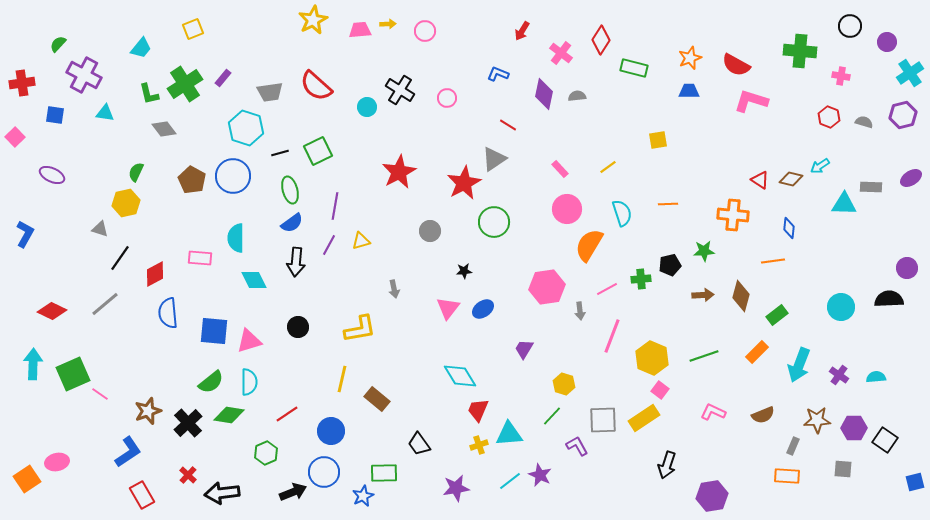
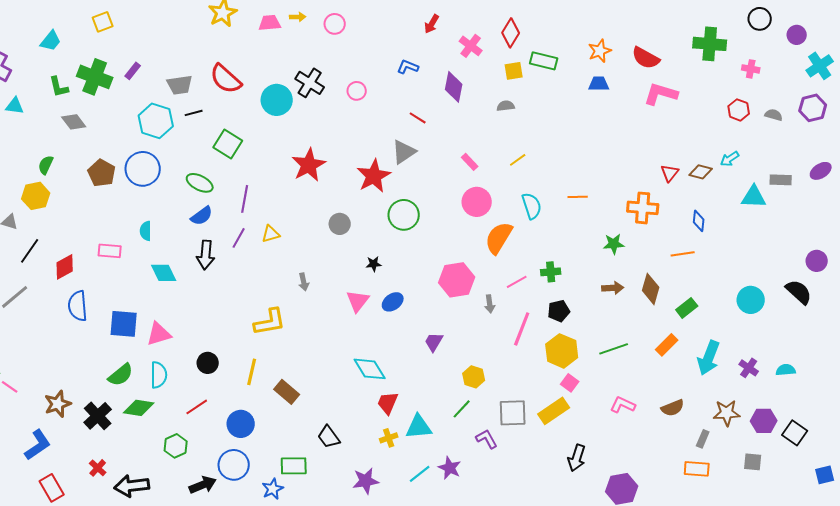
green cross: (185, 84) -> (95, 77), turned -36
gray semicircle: (577, 96) -> (506, 106), moved
cyan circle: (367, 107) -> (277, 100), size x1.6
yellow square: (658, 140) -> (514, 71), moved
green square: (318, 151) -> (228, 144), turned -32
black line: (280, 153) -> (194, 113), moved
red triangle: (760, 180) -> (670, 173), turned 36
green ellipse: (290, 190) -> (200, 183), turned -48
cyan semicircle: (236, 238) -> (146, 231), size x0.7
black pentagon: (670, 265) -> (559, 311), moved
black semicircle: (889, 299) -> (799, 292), turned 44
black circle: (298, 327) -> (208, 363), moved

